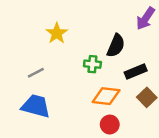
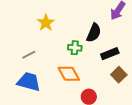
orange diamond: (106, 96) -> (69, 74), moved, turned 55

